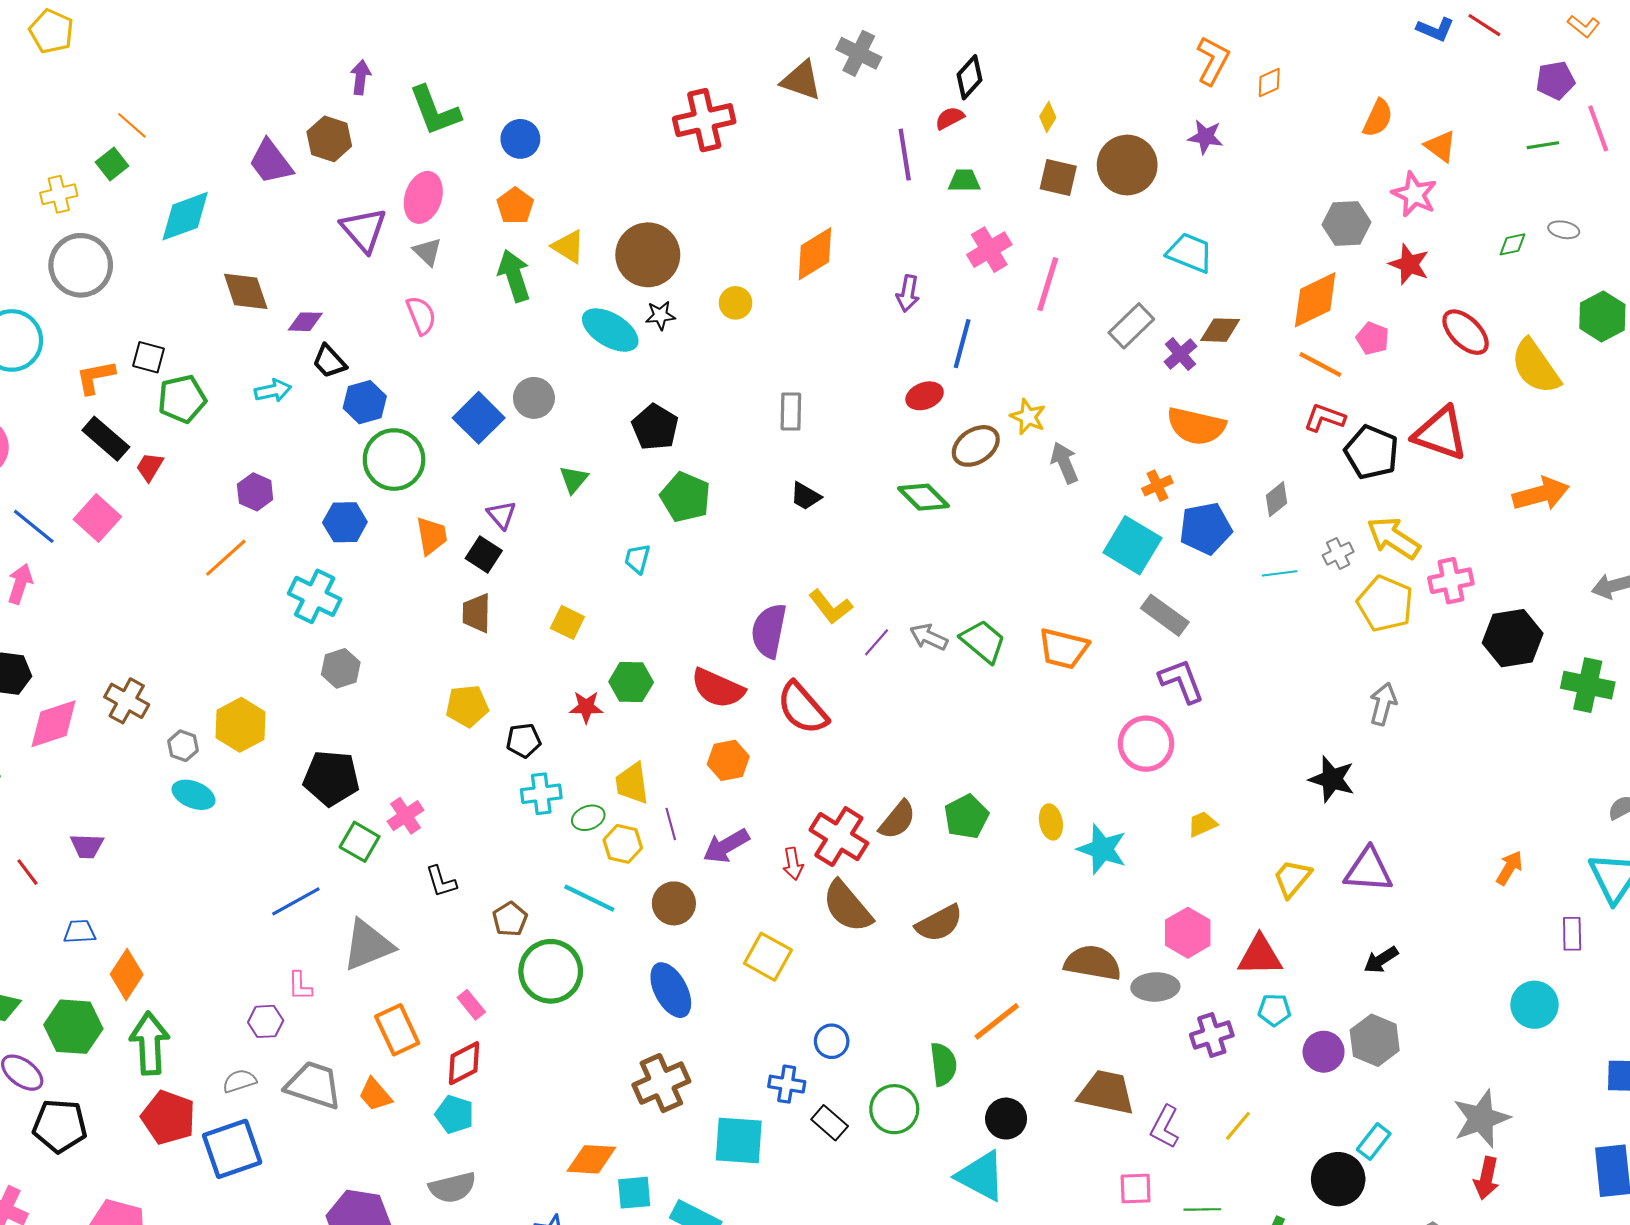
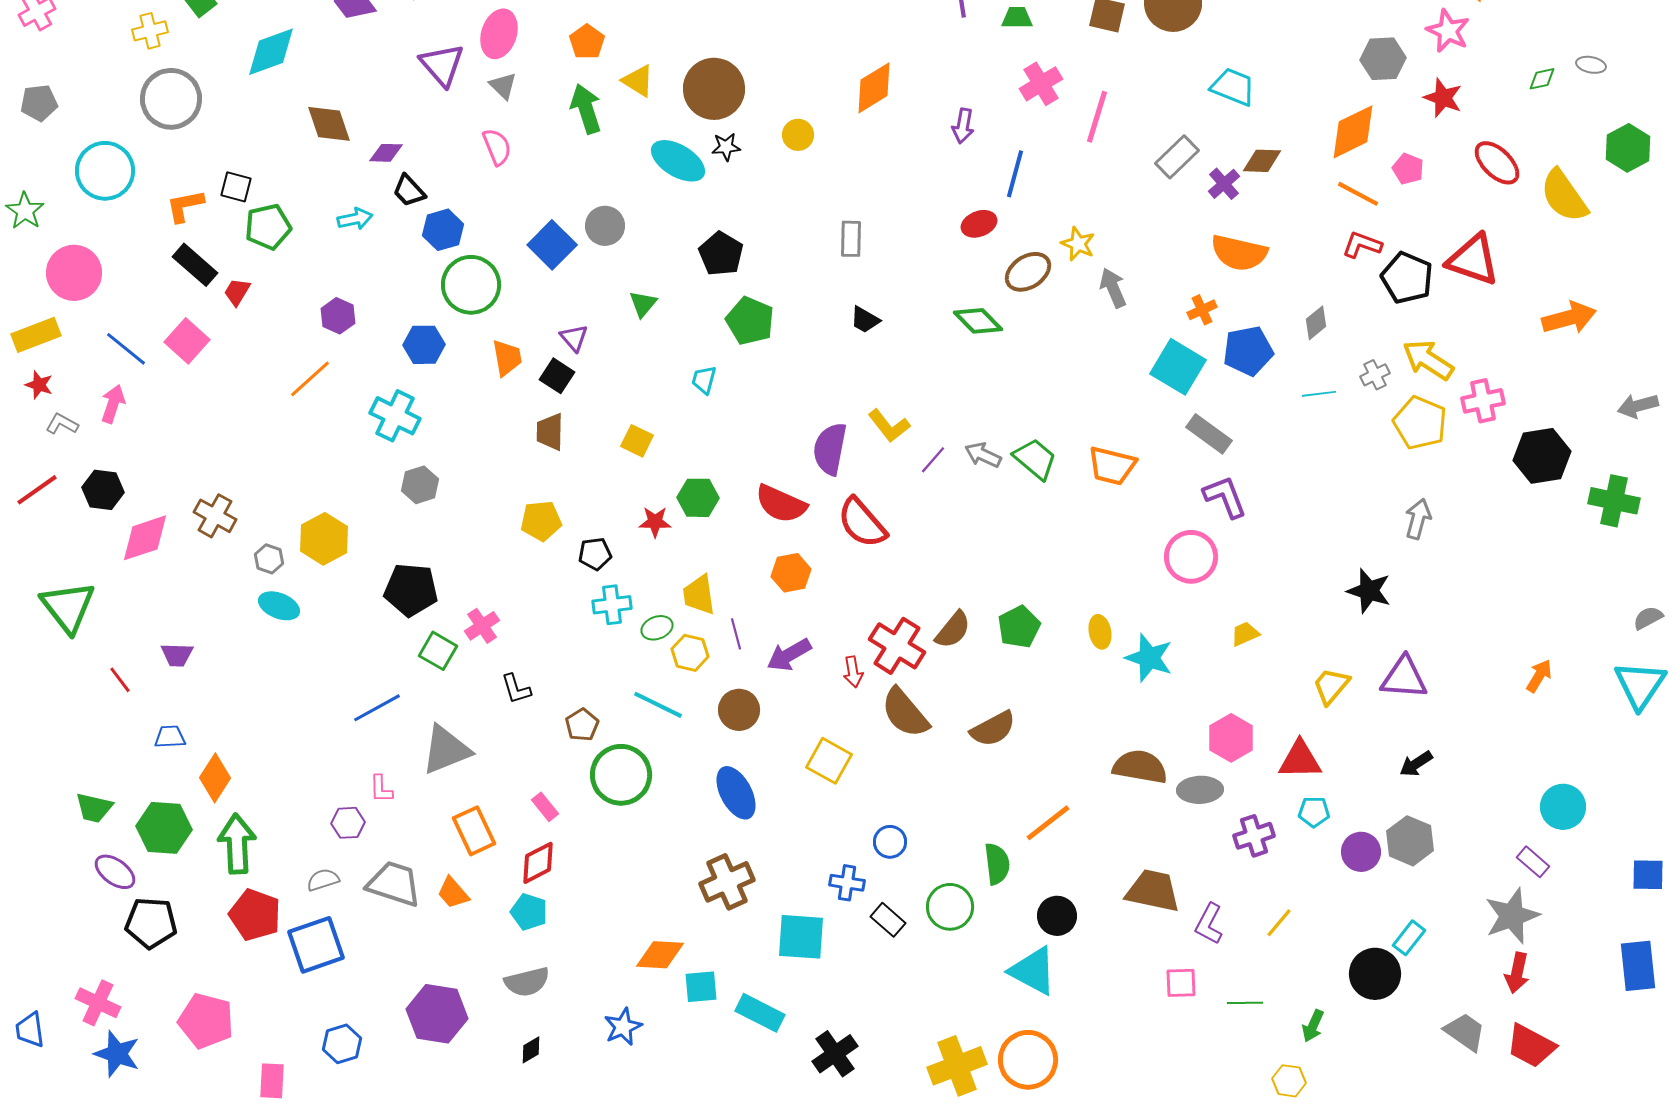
purple rectangle: (1572, 934) -> (1533, 862), moved, turned -48

